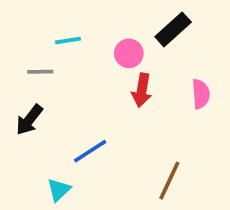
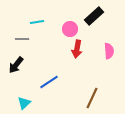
cyan triangle: (59, 190) -> (24, 103), moved

